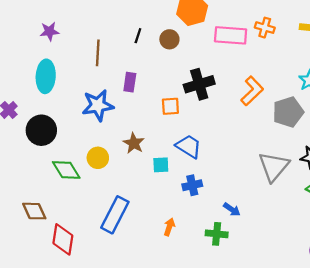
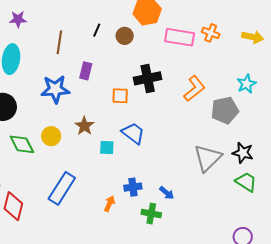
blue cross: (192, 185) -> (133, 187), moved

